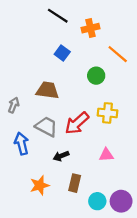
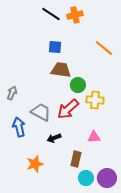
orange cross: (91, 28) -> (75, 15), moved
blue square: (62, 53) -> (55, 47), turned -32
green circle: (96, 76) -> (78, 85), moved
brown trapezoid: (48, 90) -> (61, 70), moved
brown rectangle: (75, 183) -> (76, 159), moved

